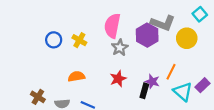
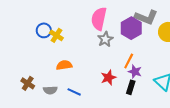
yellow cross: (79, 40) -> (56, 35), moved
orange line: (171, 72) -> (129, 61), moved
red star: (118, 79) -> (108, 78), moved
black rectangle: (144, 91) -> (131, 87), moved

